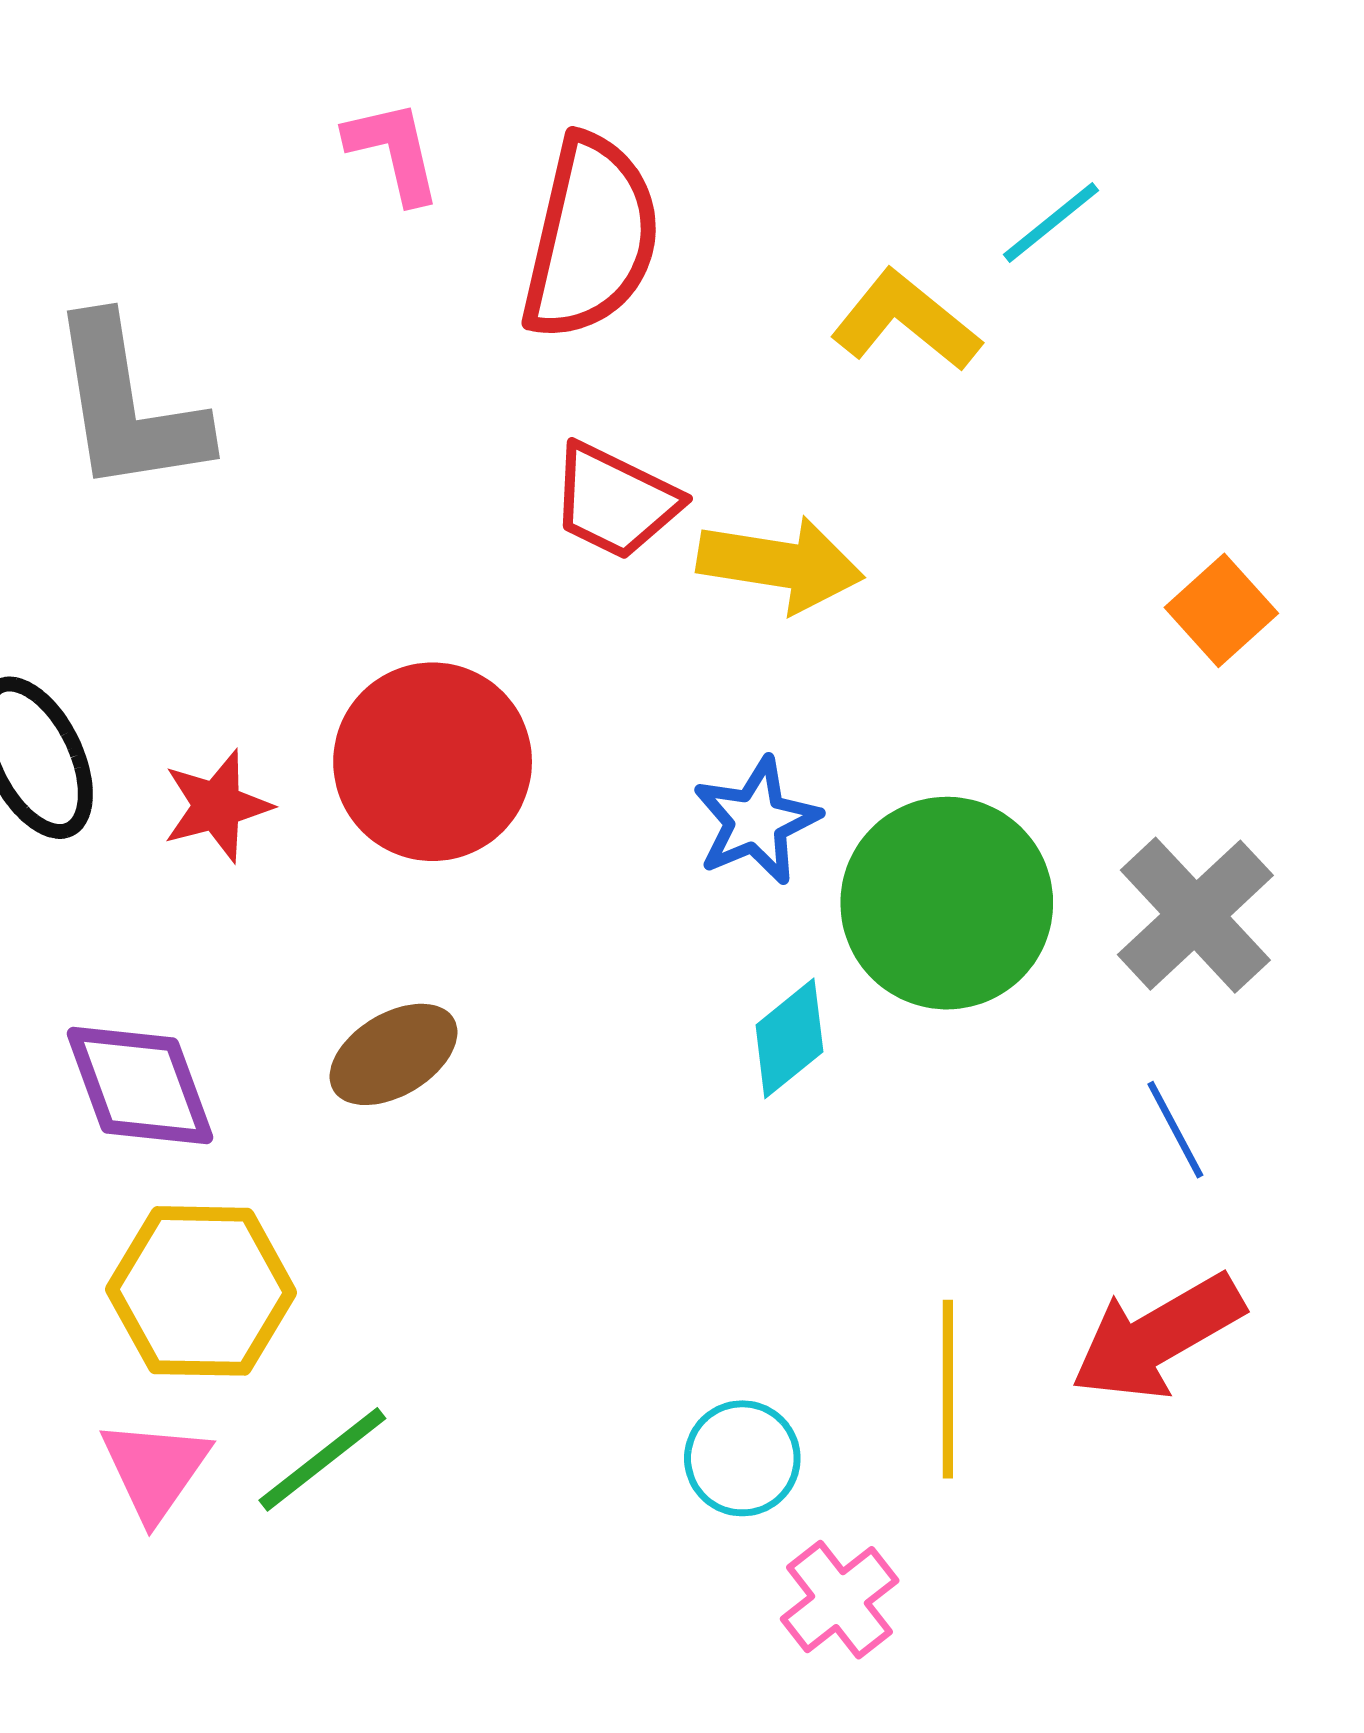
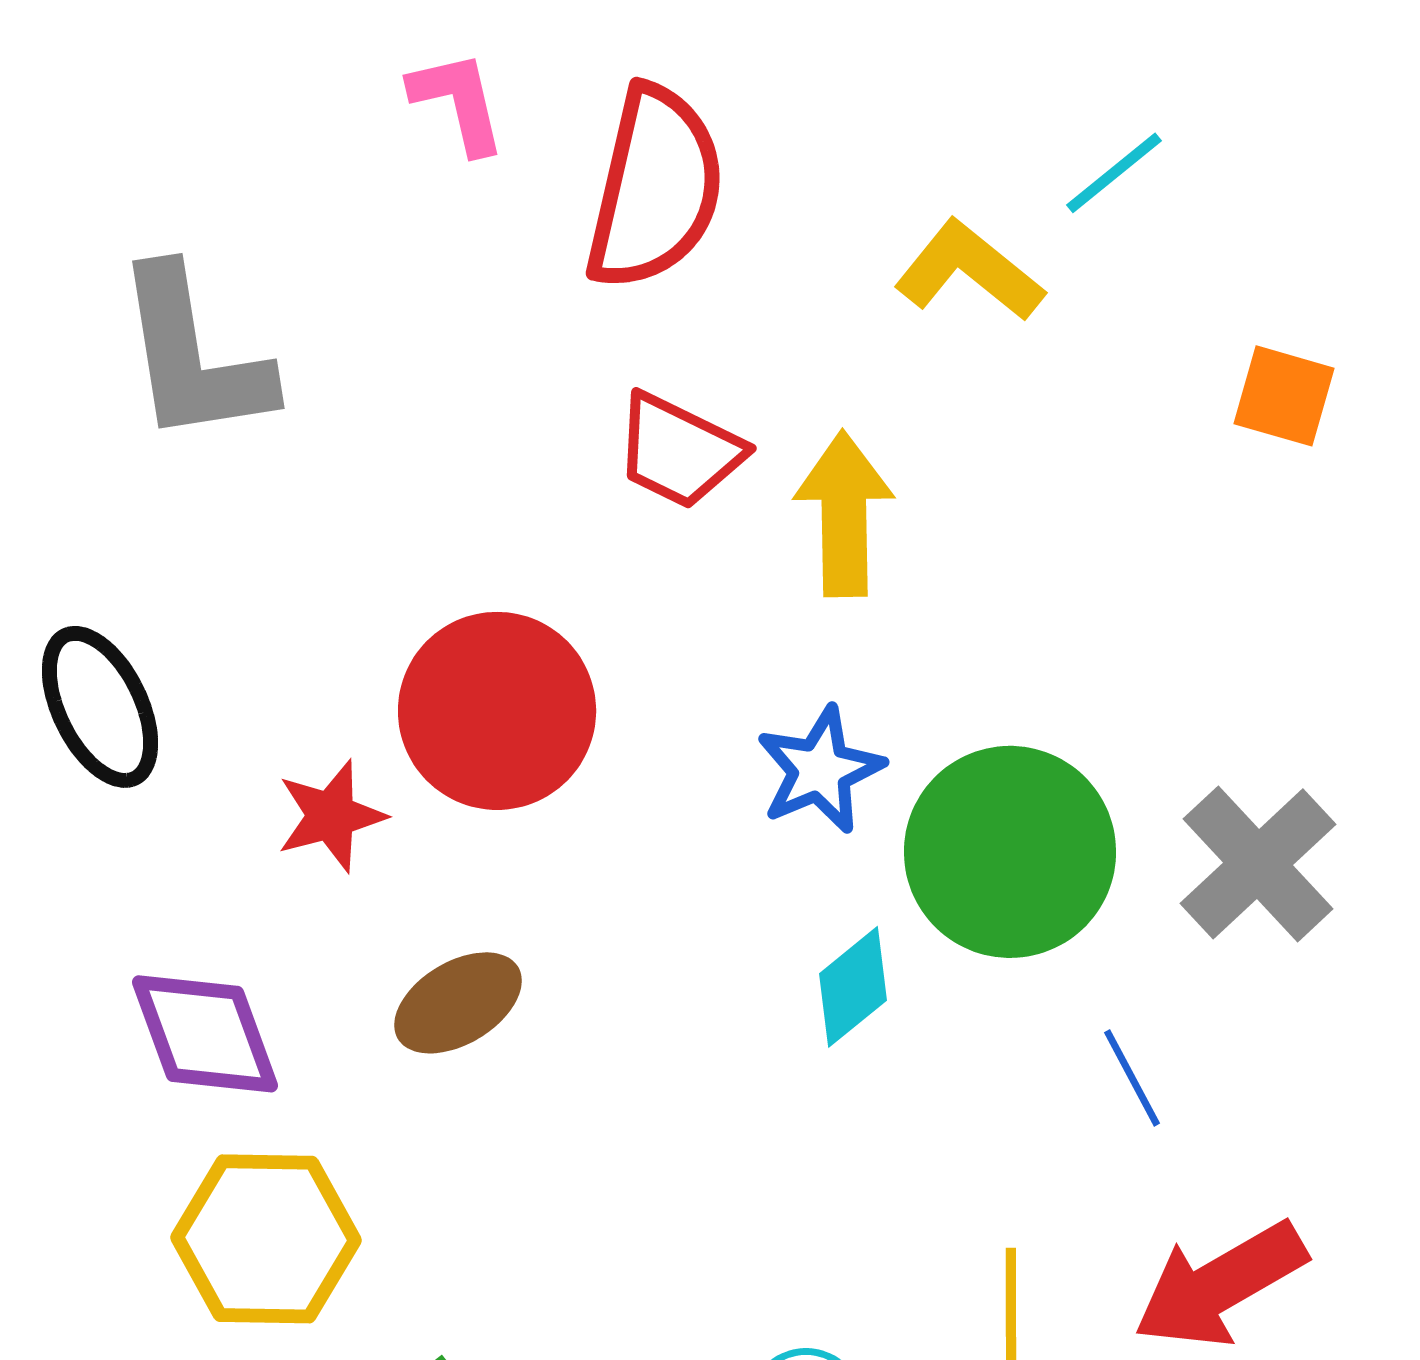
yellow arrow: (780, 564) -> (844, 514), turned -100
orange square: (1221, 610) -> (1284, 396), moved, turned -32
red star: (217, 806) -> (331, 816), moved
blue line: (1175, 1130) -> (1132, 1078), moved

